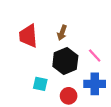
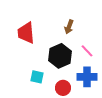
brown arrow: (62, 33) -> (69, 27), moved

